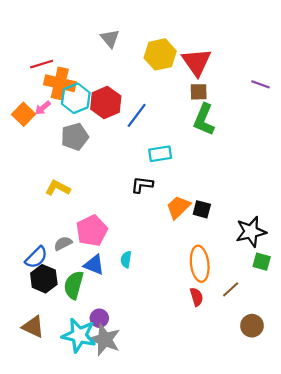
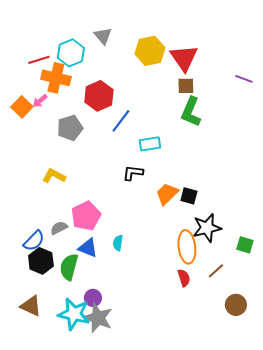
cyan hexagon: (76, 98) -> (71, 53), moved
blue line: (137, 115) -> (121, 121), moved
black star: (251, 232) -> (207, 228), moved

